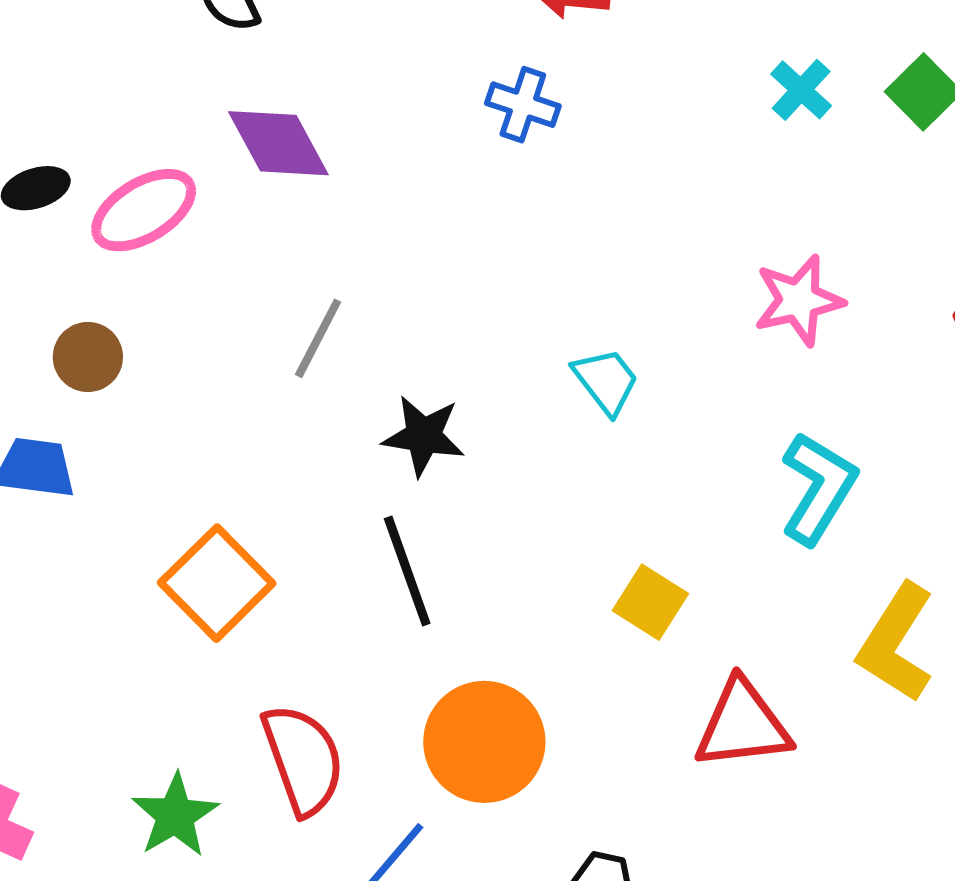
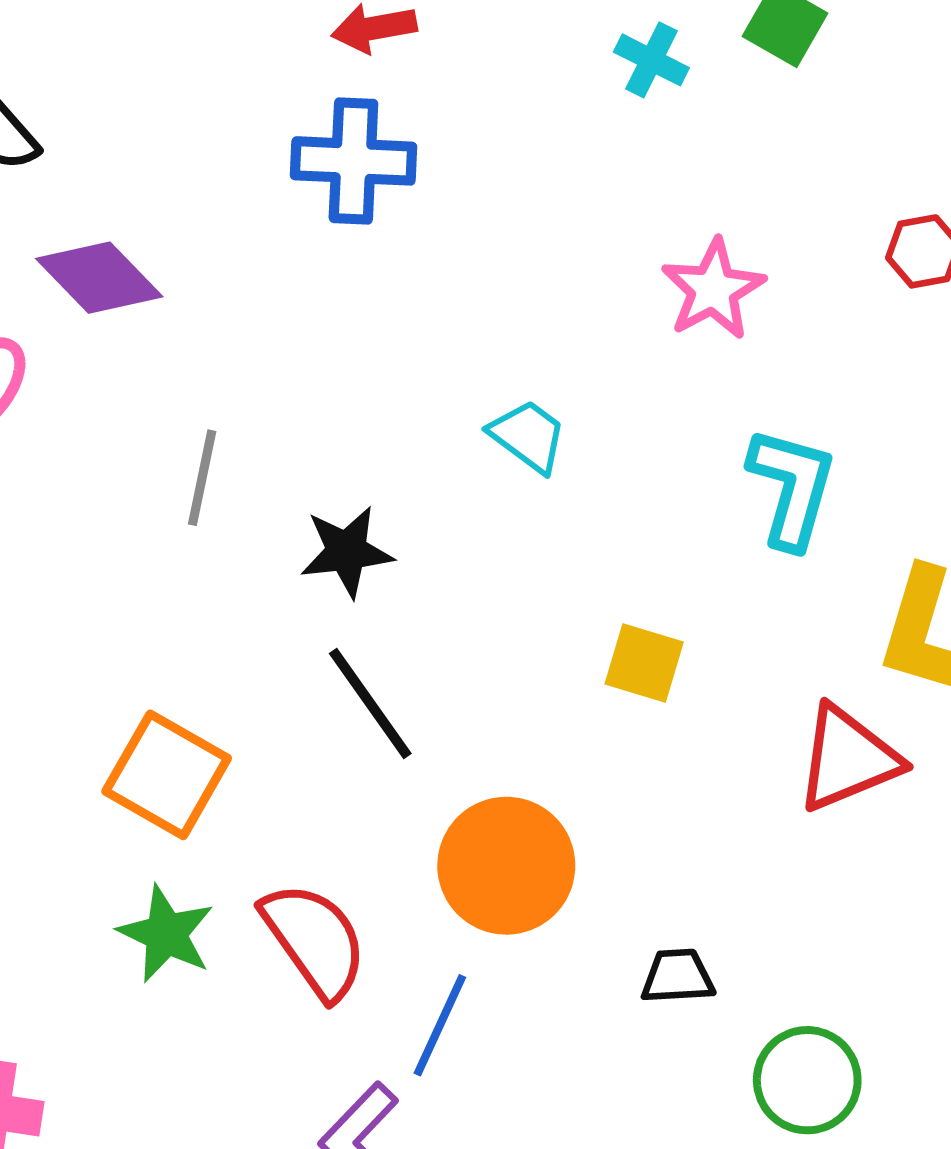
blue cross: (523, 105) -> (353, 161), size x1.5
red triangle: (743, 725) -> (848, 759), moved
green star: (175, 815) -> (166, 934), moved

